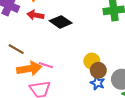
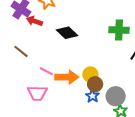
red arrow: (35, 15) -> (34, 21), moved
orange arrow: (29, 69) -> (67, 77), moved

